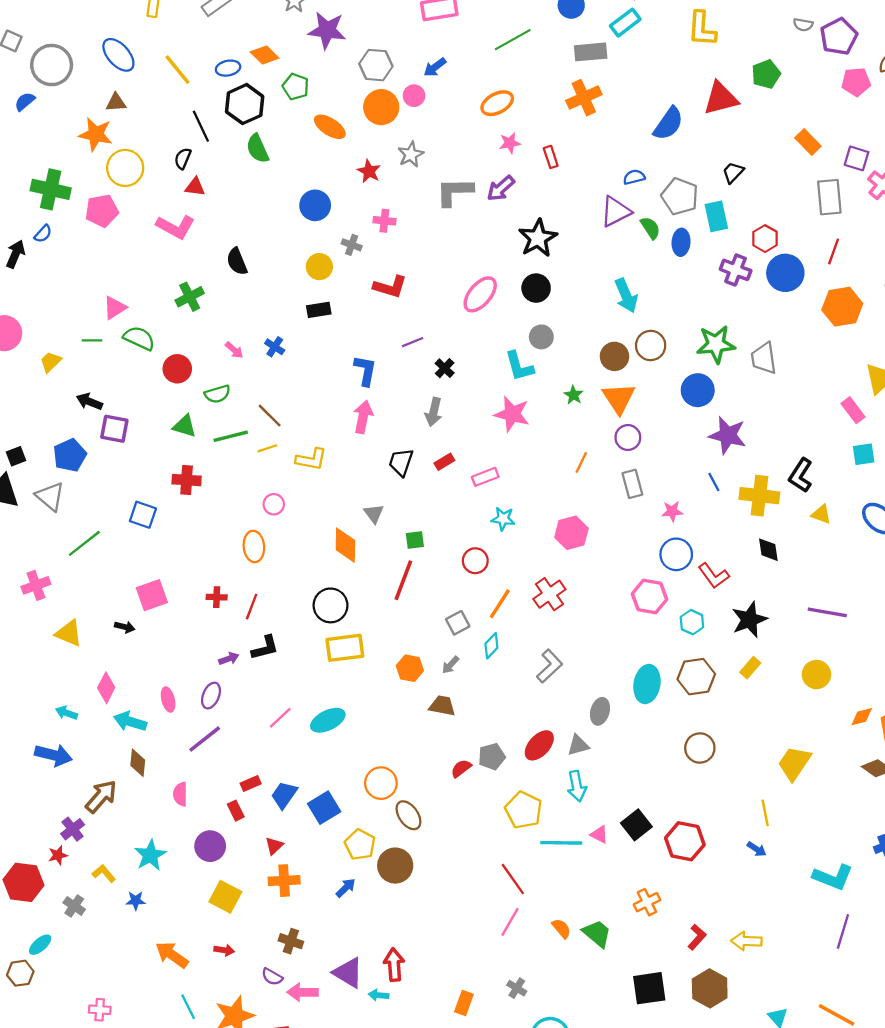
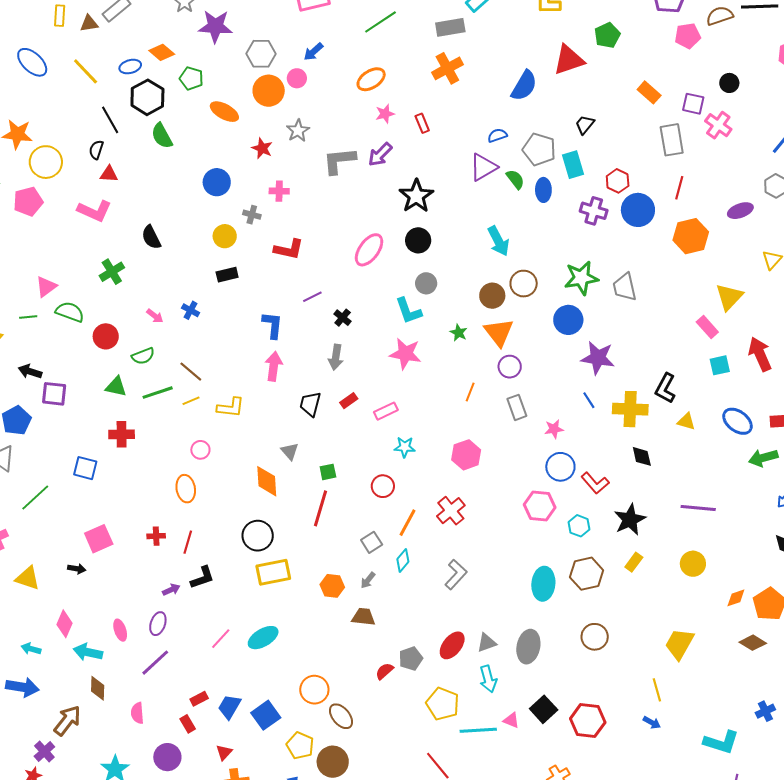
brown triangle: (116, 102) -> (89, 23), moved
gray ellipse: (600, 711) -> (528, 647), moved, size x1.4

